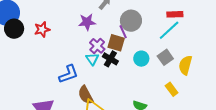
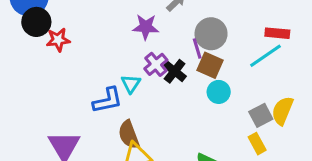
red star: (42, 29) -> (58, 40), moved
brown square: (116, 43) -> (210, 65), moved
gray square: (165, 57) -> (261, 115), moved
cyan triangle: (92, 59) -> (131, 84), moved
black cross: (110, 59) -> (175, 71), moved

